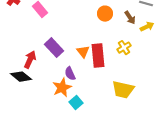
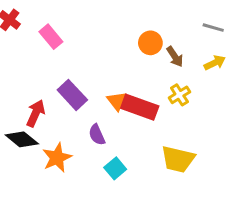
brown arrow: (130, 18) -> (175, 57), moved
red rectangle: (98, 56) -> (140, 107), turned -65
orange star: (62, 88) -> (57, 158), moved
cyan square: (76, 103) -> (115, 168), moved

